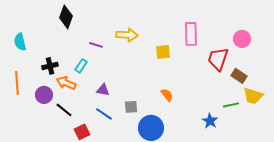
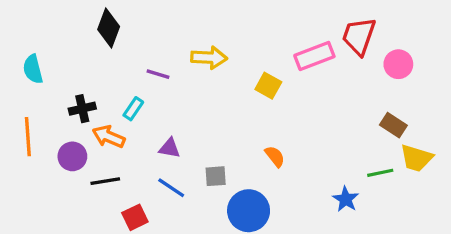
pink rectangle: (191, 34) -> (314, 56), turned 70
yellow square: (163, 52) -> (268, 86), turned 35
red trapezoid: (218, 59) -> (359, 36), moved
black line: (64, 110) -> (105, 181), turned -48

